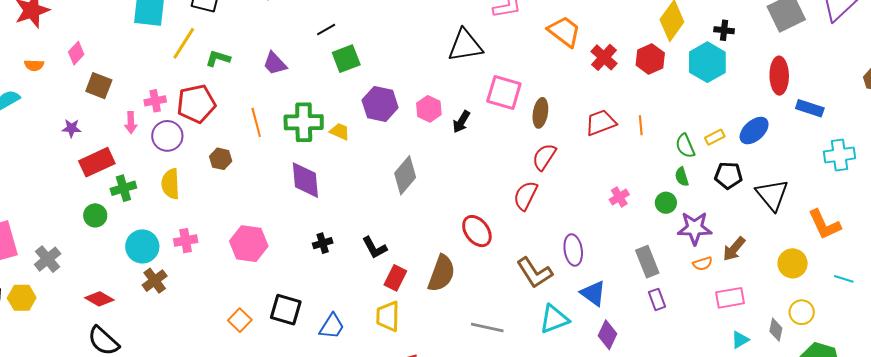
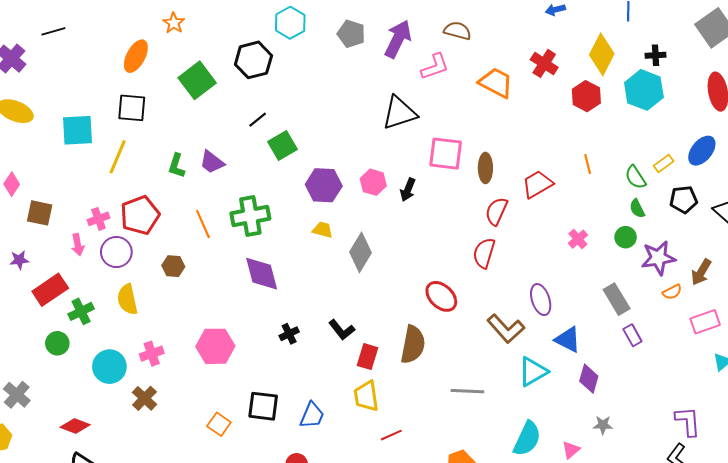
red cross: (604, 57) -> (544, 63), moved
green L-shape: (218, 58) -> (176, 166), moved, turned -80
red trapezoid: (601, 123) -> (537, 184), moved
yellow trapezoid: (340, 131) -> (323, 230), moved
brown cross: (155, 281) -> (144, 398), moved

